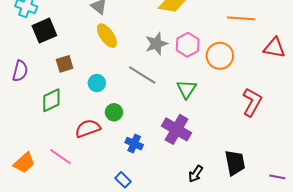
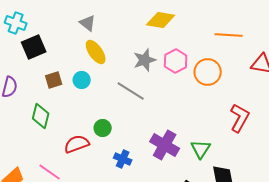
cyan circle: (97, 83) -> (82, 80), moved
green triangle: (187, 89) -> (201, 149), moved
green diamond: (51, 100) -> (41, 116), turned -50

